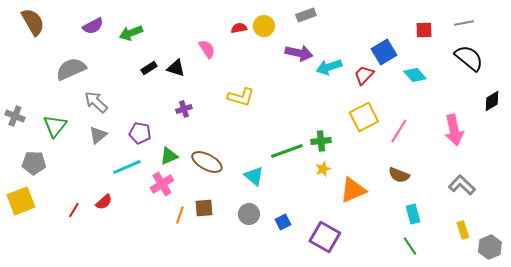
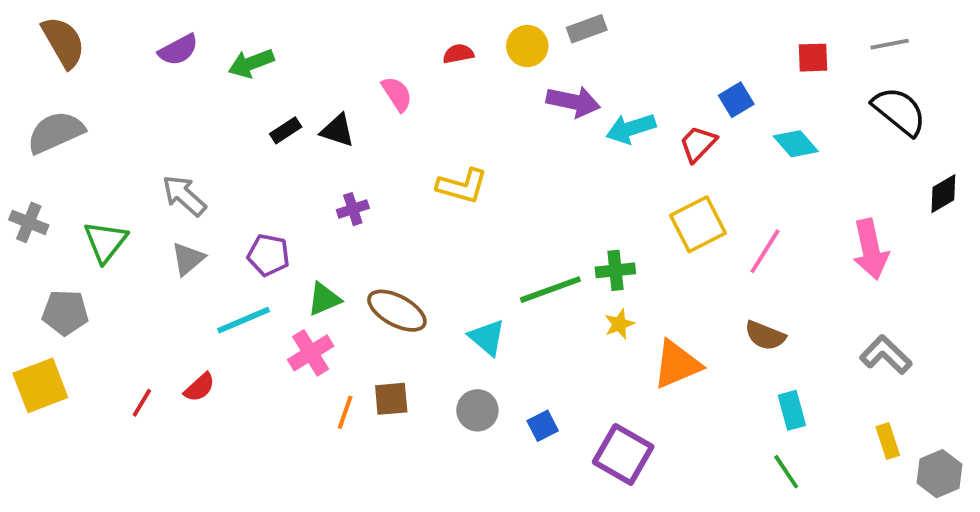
yellow circle: (264, 26) -> (527, 46), moved
blue square: (384, 52) -> (736, 100), size x0.7
gray semicircle: (71, 69) -> (56, 132), moved

